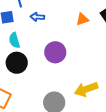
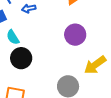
purple circle: (55, 52) -> (75, 35), moved

